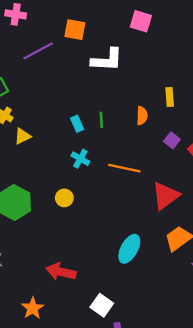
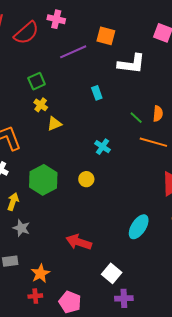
green line: (101, 120) -> (136, 118), moved, turned -48
cyan rectangle: (77, 124) -> (97, 93), moved
orange line: (124, 168) -> (153, 142), moved
orange star: (33, 308) -> (40, 274), moved

